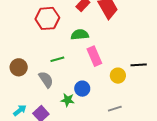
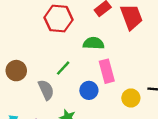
green line: (57, 59) -> (63, 68), turned -40
blue circle: (82, 89) -> (89, 90), moved

